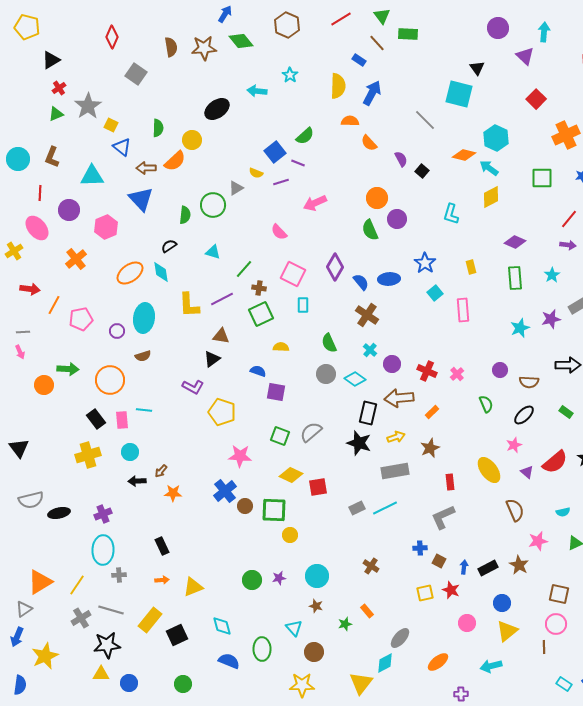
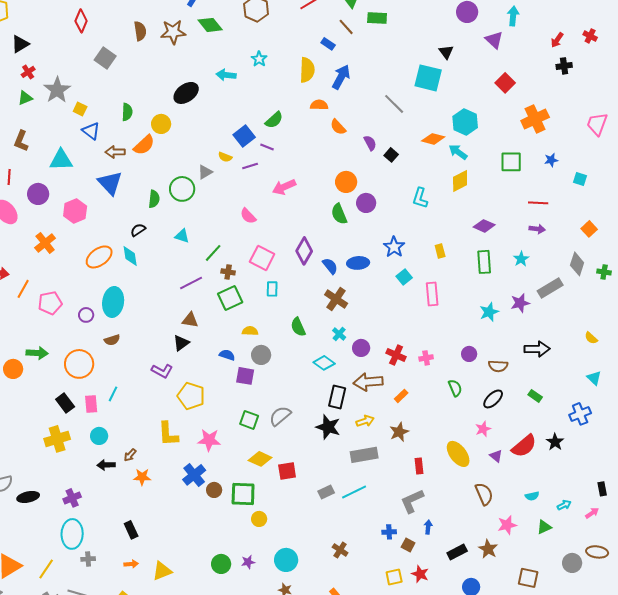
red line: (569, 219) -> (538, 203), turned 54
yellow L-shape: (189, 305) -> (168, 434), moved
gray circle: (326, 374) -> (261, 355), moved
pink cross: (457, 374) -> (426, 358), turned 32
cyan line: (144, 410) -> (113, 394), turned -70
blue arrow: (464, 567) -> (428, 527), moved

